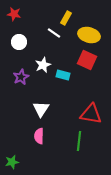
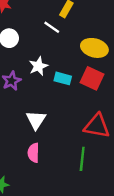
yellow ellipse: (89, 35) -> (94, 48), moved
red square: (87, 60) -> (92, 78), moved

